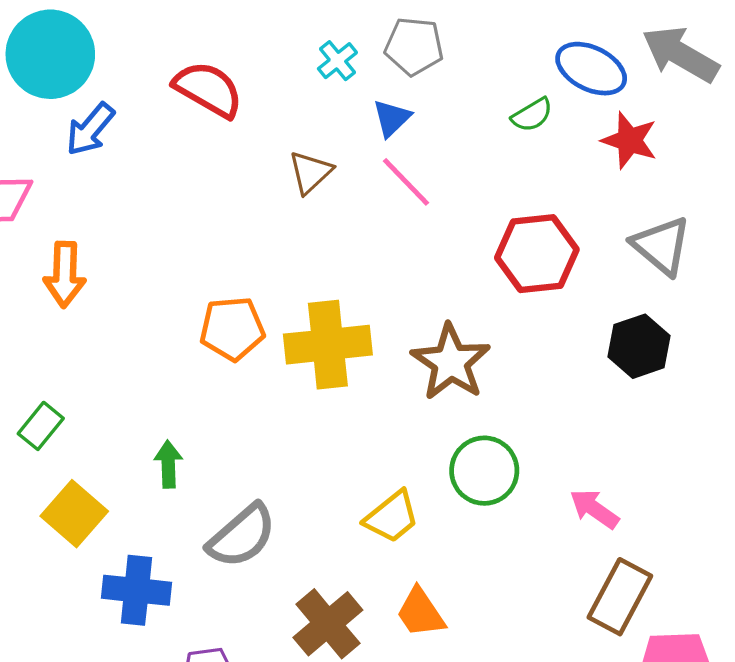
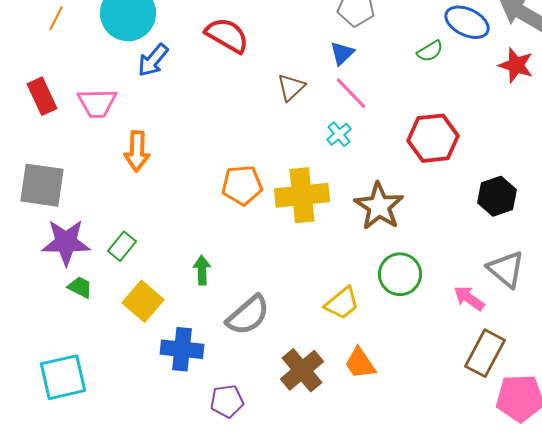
cyan cross: (337, 61) -> (339, 134), moved
red star: (629, 140) -> (516, 65), moved
gray triangle: (661, 246) -> (506, 269), moved

